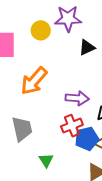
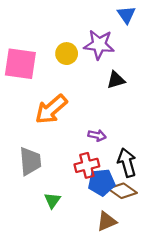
purple arrow: (77, 98) -> (97, 135), size x0.7

